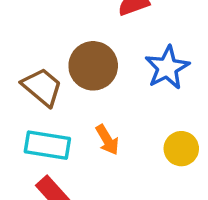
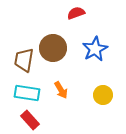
brown trapezoid: (42, 87) -> (24, 60), turned -120

